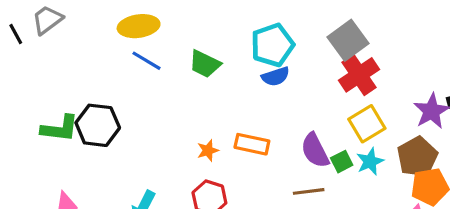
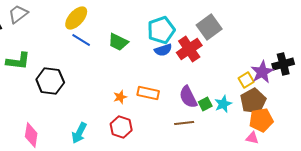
yellow ellipse: (139, 26) -> (76, 18), turned -40
red cross: (359, 75) -> (189, 49), moved
yellow square: (367, 124) -> (246, 80), moved, size x0.7
green L-shape: (60, 128) -> (18, 61), moved

